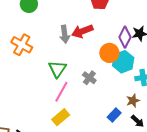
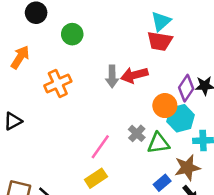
orange cross: (22, 45) -> (58, 83), turned 30
green triangle: (57, 69) -> (158, 143), moved, turned 42
brown star: (133, 101) -> (187, 168), size x1.5

